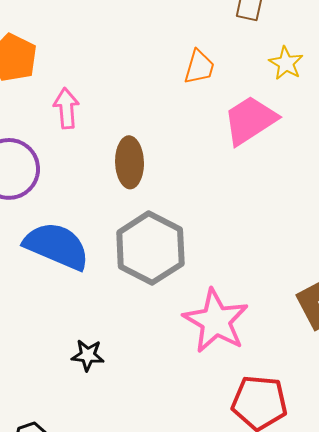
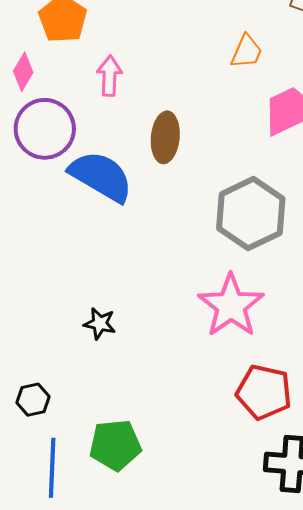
blue semicircle: (57, 246) -> (101, 176), moved
gray hexagon: (150, 248) -> (251, 214), moved

